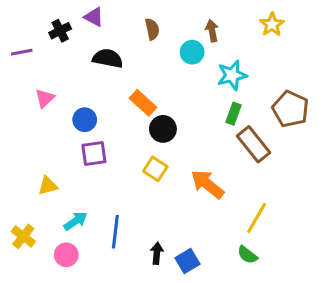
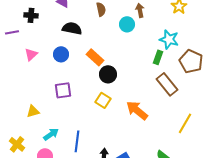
black cross: (60, 31) -> (31, 15), moved, turned 32
purple line: (22, 52) -> (12, 32), moved
cyan star: (232, 75) -> (169, 39), moved, turned 30
green rectangle: (234, 114) -> (158, 57), moved
blue circle: (85, 120) -> (61, 54), moved
yellow line: (257, 218) -> (185, 123), moved

